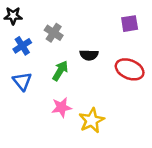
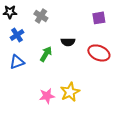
gray cross: (54, 33) -> (41, 16), moved
blue triangle: (22, 81) -> (17, 62), turned 49
pink star: (62, 107) -> (47, 96), moved

